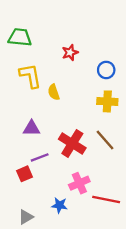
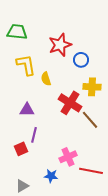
red star: (70, 52) -> (60, 45), size x1.6
blue circle: (106, 70) -> (81, 60), moved
red cross: (72, 143) -> (70, 103), moved
purple line: (40, 157) -> (34, 135), turned -56

